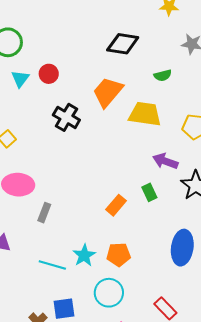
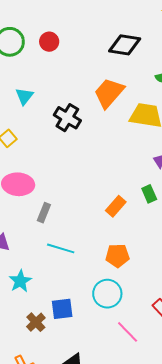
red circle: (49, 74) -> (49, 42), moved
cyan triangle: (20, 79) -> (24, 96), moved
cyan star: (84, 255) -> (20, 281), moved
cyan line: (52, 265) -> (61, 248), moved

